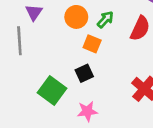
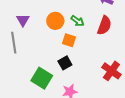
green arrow: (105, 20) -> (77, 21), turned 88

